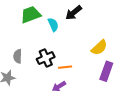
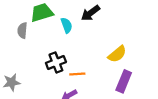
gray semicircle: (18, 56) -> (22, 30), moved

